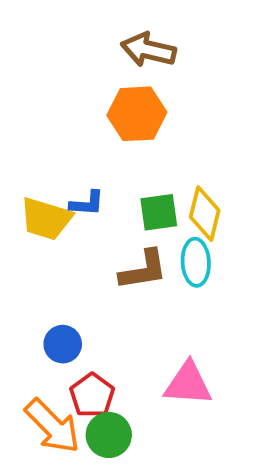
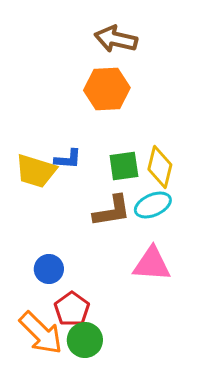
cyan ellipse: (196, 262) -> (153, 205), turned 69
pink triangle: (188, 384) -> (152, 264), moved

